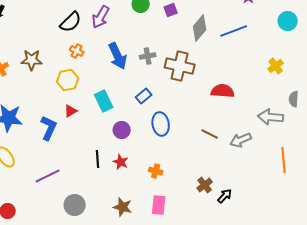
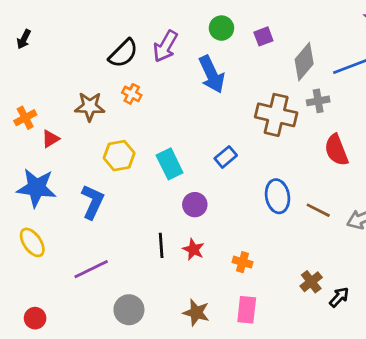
blue arrow: (118, 56) -> (212, 74), moved
gray cross: (148, 56) -> (318, 101), moved
brown star: (32, 60) -> (90, 107), moved
yellow hexagon: (68, 80) -> (119, 156), moved
red semicircle: (223, 91) -> (336, 150), turned -115
red triangle: (71, 111) -> (50, 139), moved
blue ellipse: (161, 124) -> (278, 196), moved

